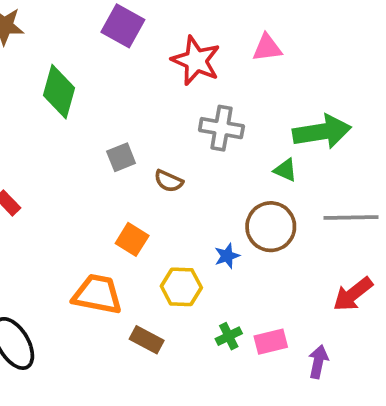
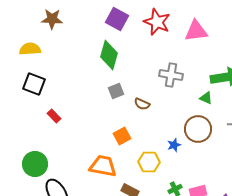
pink triangle: (267, 48) -> (196, 31), size x1.4
red star: (196, 61) -> (157, 22), moved
green diamond: (59, 92) -> (109, 55), moved
orange square: (132, 239) -> (122, 136), turned 30

